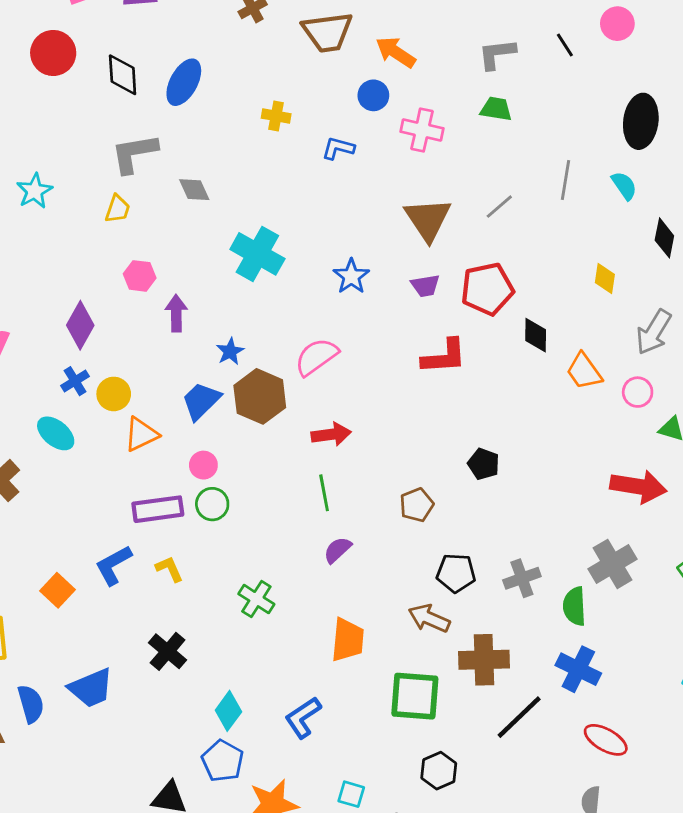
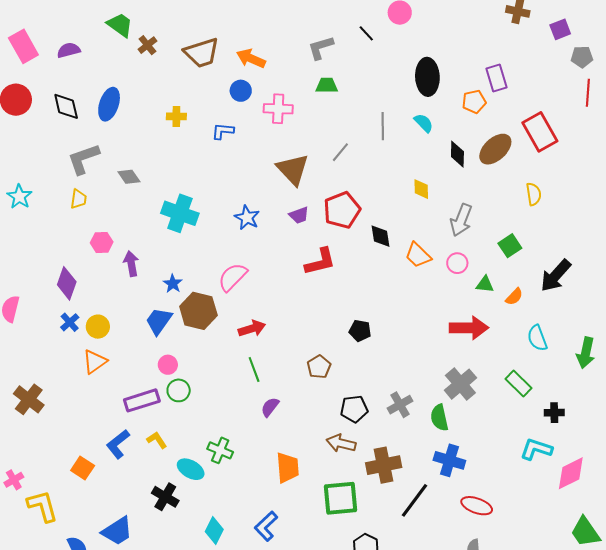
cyan ellipse: (56, 433) -> (191, 469), moved
orange triangle: (141, 434) -> (95, 362), moved

